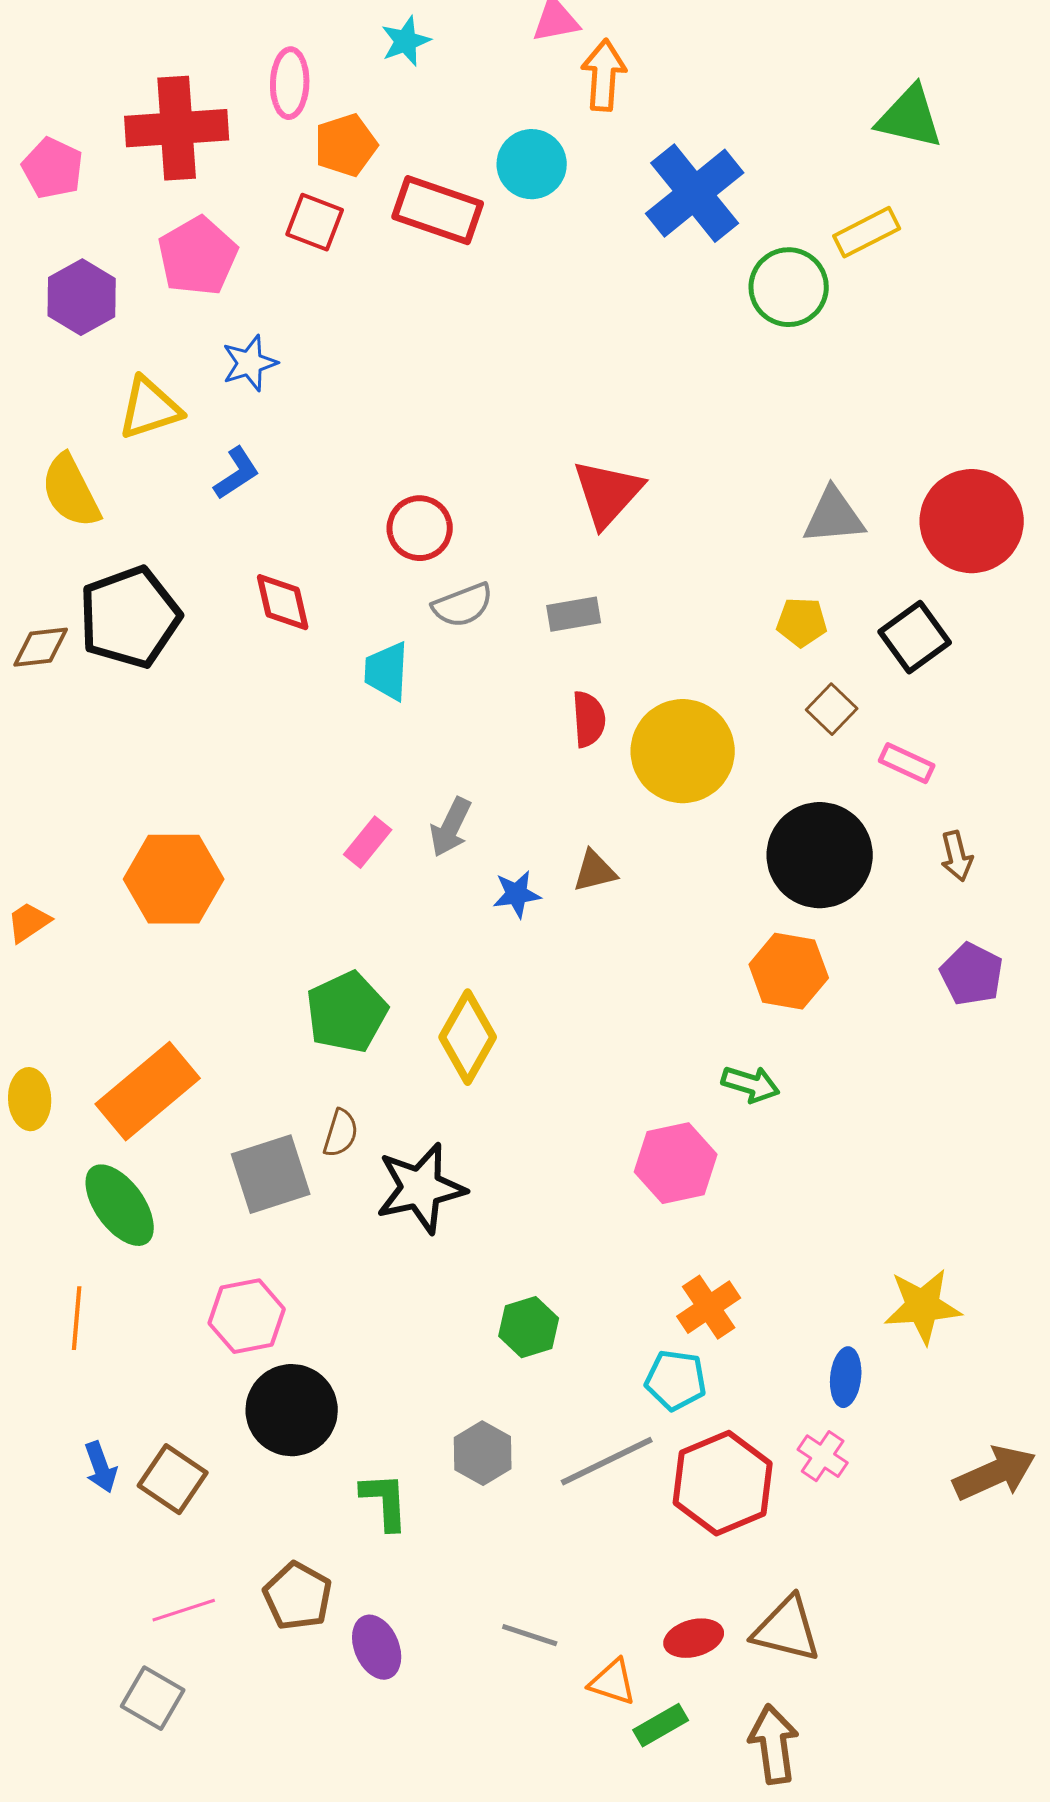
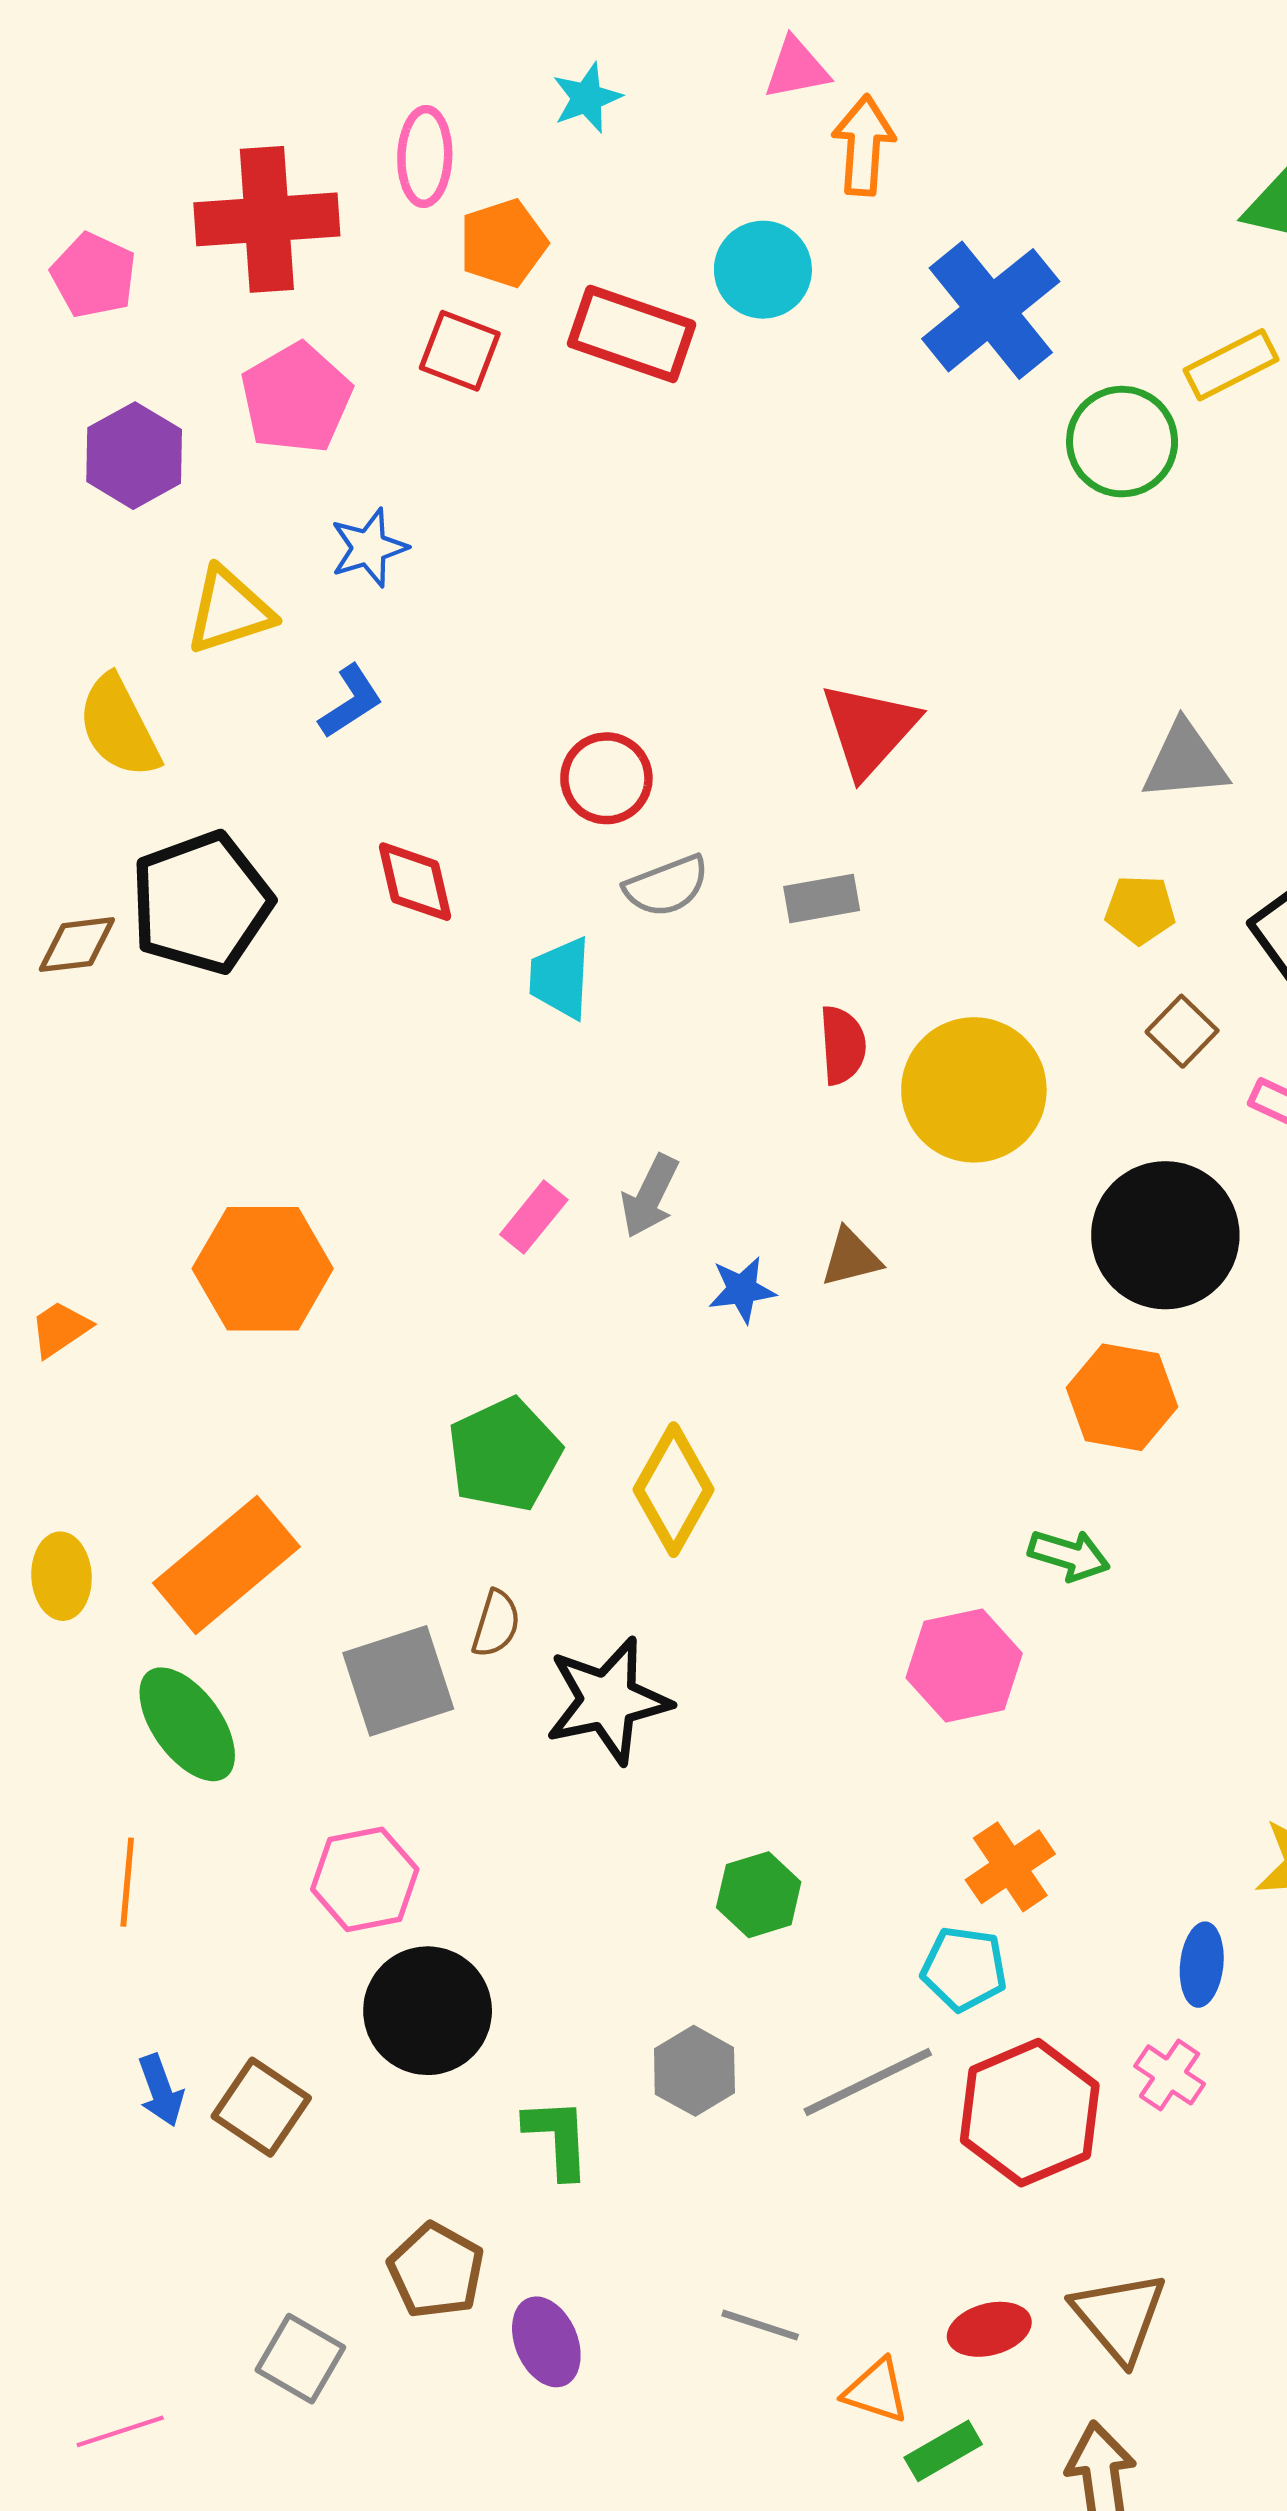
pink line: (184, 1610) -> (120, 2431), moved
brown triangle: (787, 1629) -> (1119, 2317), turned 36
gray square: (153, 1698) -> (300, 2359), moved

